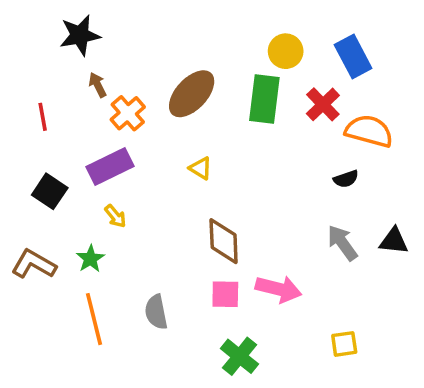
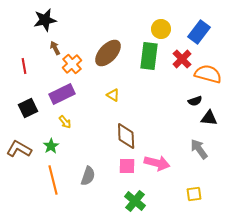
blue rectangle: (353, 56) -> (199, 32), turned 65
black square: (50, 191) -> (28, 108), turned 30
black triangle: (394, 241) -> (209, 118), moved
gray arrow: (342, 243) -> (199, 149), moved
gray semicircle: (156, 312) -> (88, 176), turned -150

